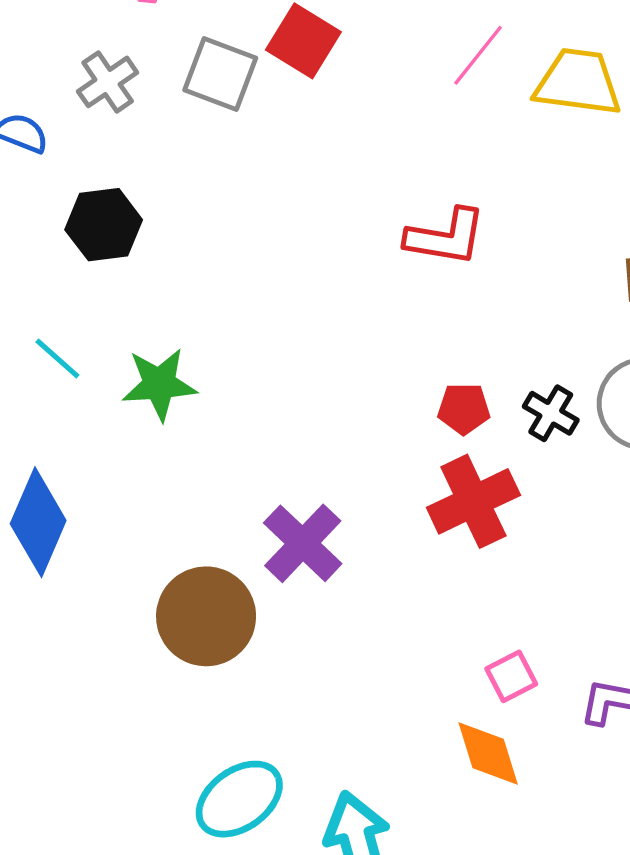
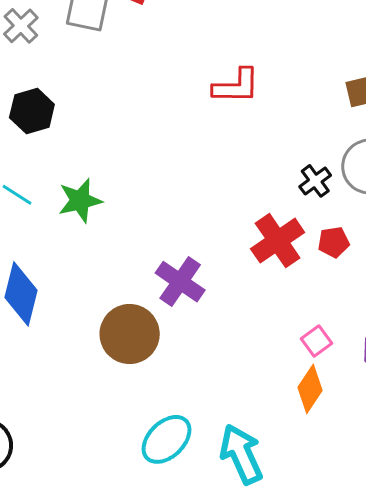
red pentagon: (464, 409) -> (334, 242), moved
black cross: (551, 413) -> (315, 181), turned 32
orange diamond: (488, 753) -> (310, 389), turned 60

